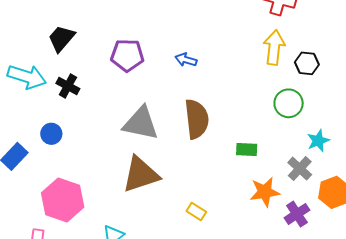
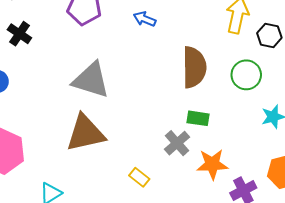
brown semicircle: (197, 119) -> (194, 67), moved
gray cross: (300, 169) -> (177, 143), moved

